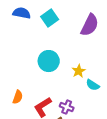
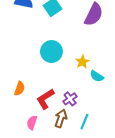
purple cross: (67, 107) -> (70, 99), turned 32

